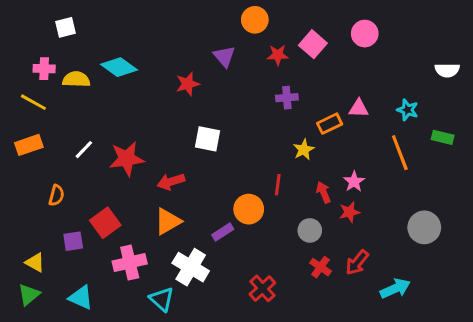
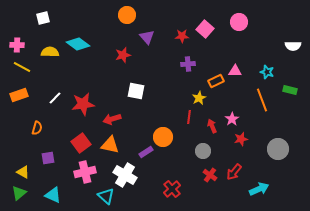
orange circle: (255, 20) -> (127, 15), moved
pink cross: (44, 69) -> (17, 45), moved
red line: (278, 185) -> (189, 117), moved
red star: (349, 212) -> (241, 139), moved
orange triangle: (168, 221) -> (110, 145), turned 42
red square: (105, 223) -> (81, 143), moved

